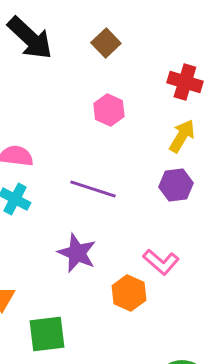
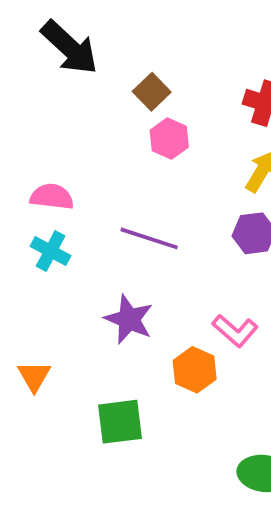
brown square: (106, 43) -> (152, 92), moved
green square: (47, 334) -> (120, 422), moved

